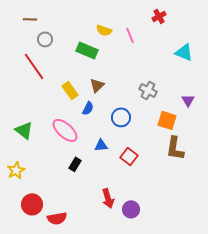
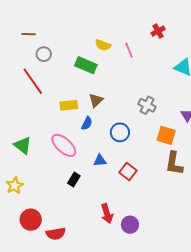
yellow rectangle: (70, 90) -> (69, 105), turned -60

